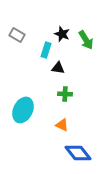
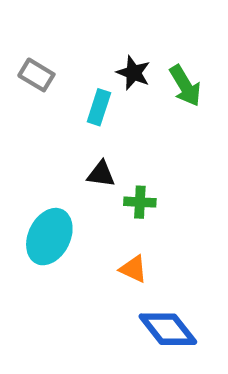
black triangle: (58, 68) -> (101, 174), moved

